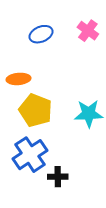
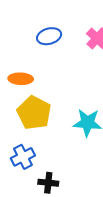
blue cross: (30, 155) -> (23, 157), size x0.7

